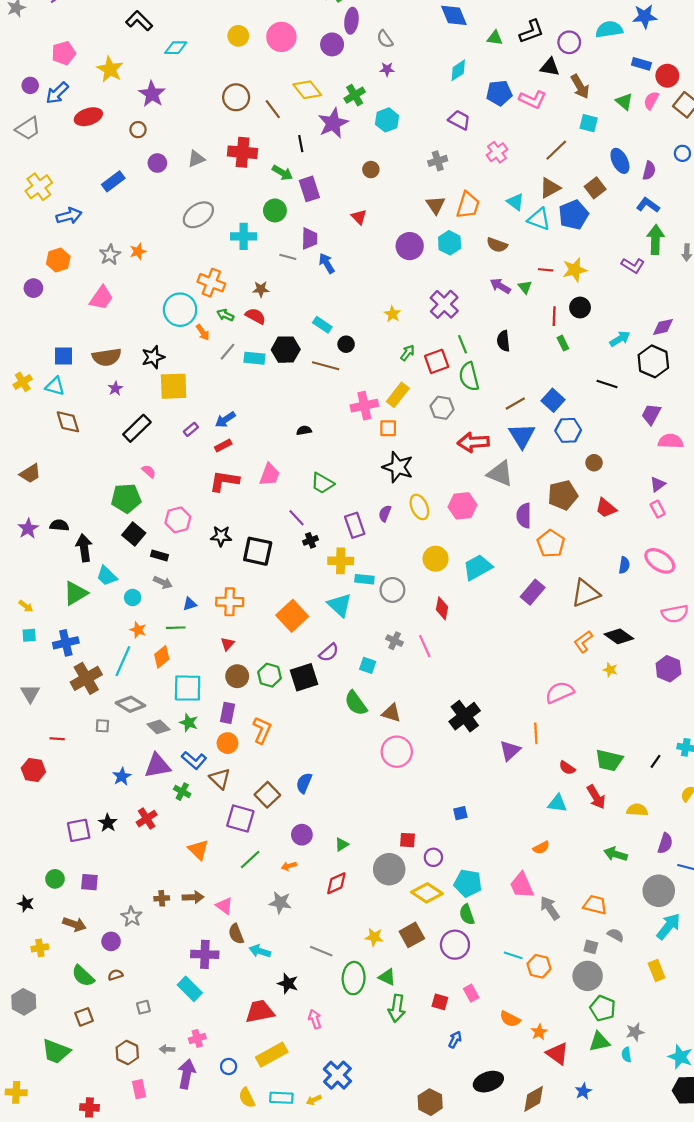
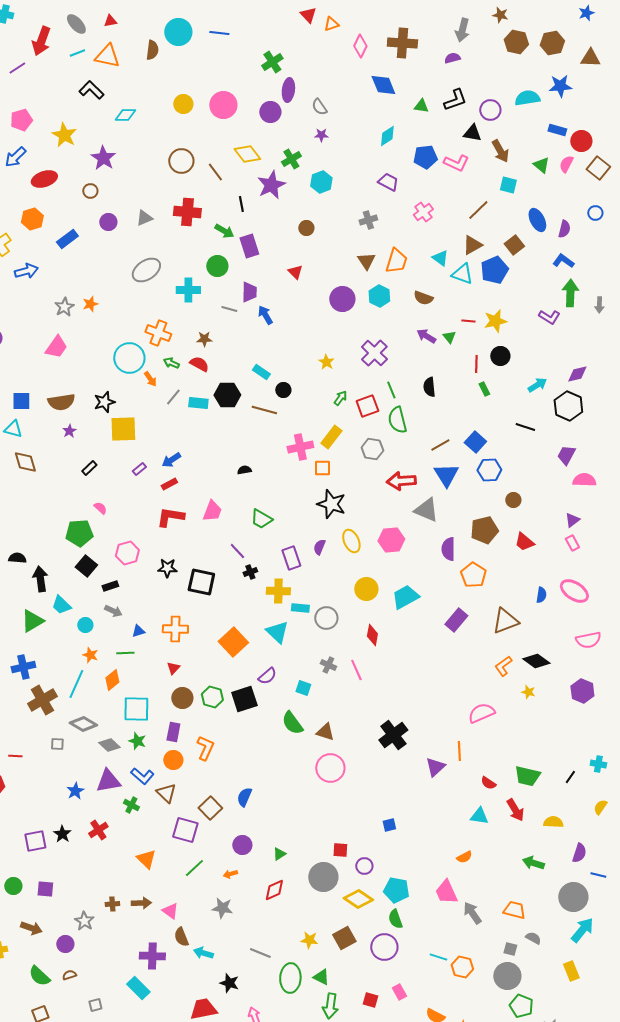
orange hexagon: (58, 260) -> (32, 219), moved
black rectangle: (137, 428) -> (89, 468), size x0.6
black rectangle: (160, 555) -> (110, 586), turned -35

